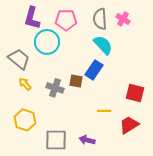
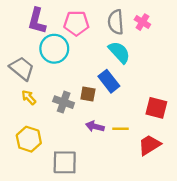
blue rectangle: (94, 70) -> (109, 81), turned -72
purple arrow: (87, 140) -> (95, 126), moved

